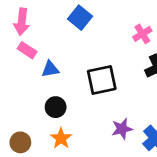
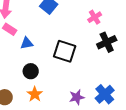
black square: (102, 80) -> (65, 51), turned 30
purple star: (122, 129) -> (77, 97), moved

